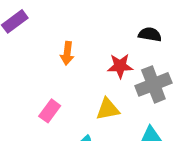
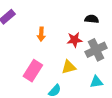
pink rectangle: (50, 111) -> (33, 71), size x1.5

